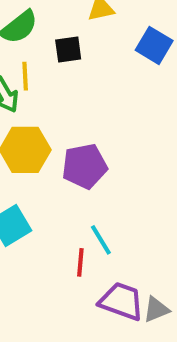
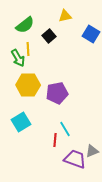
black square: (68, 50) -> (49, 36), turned -32
gray triangle: (156, 309) -> (92, 151), moved

